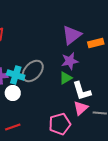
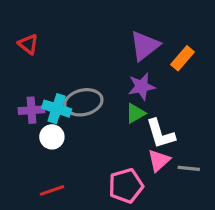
orange rectangle: (96, 43) -> (182, 58), turned -35
gray ellipse: (33, 71) -> (83, 102), turned 35

